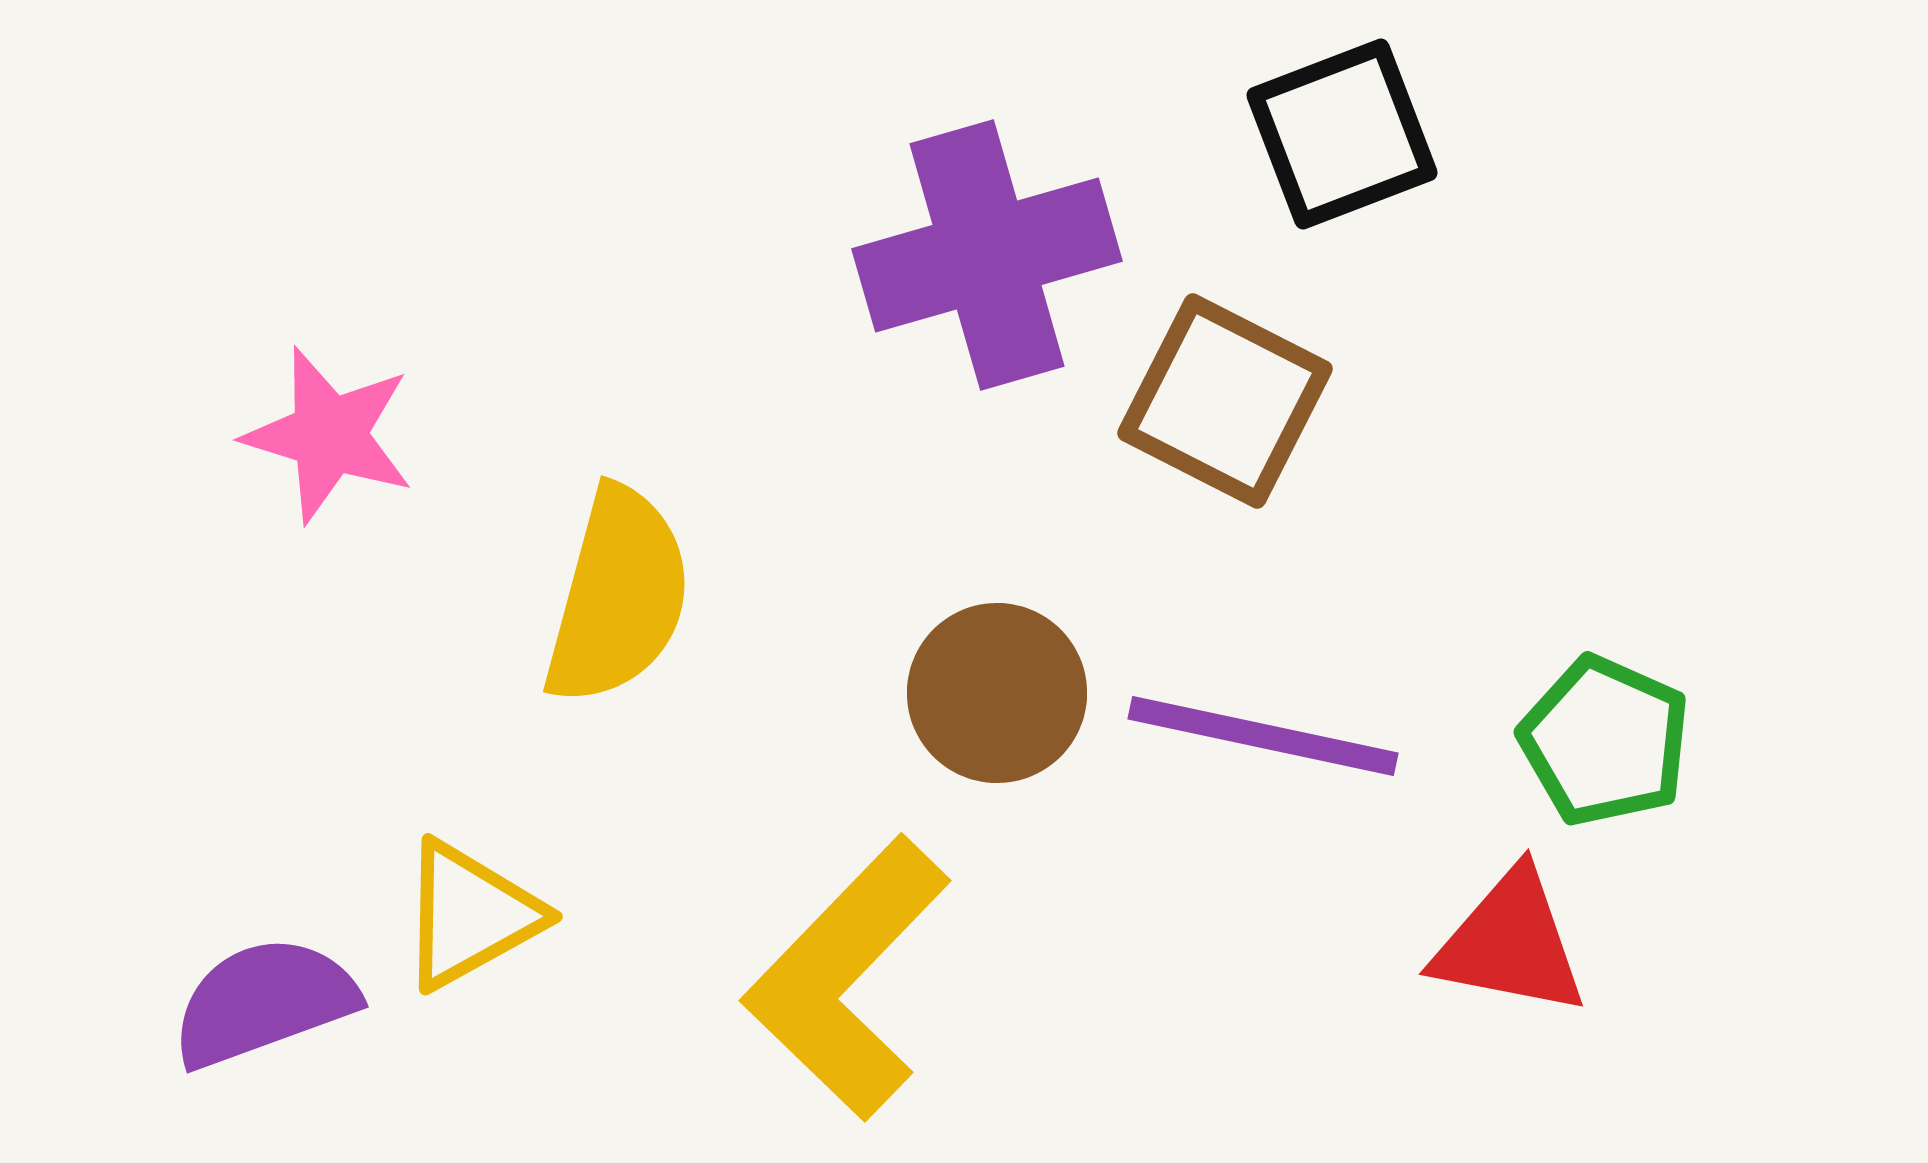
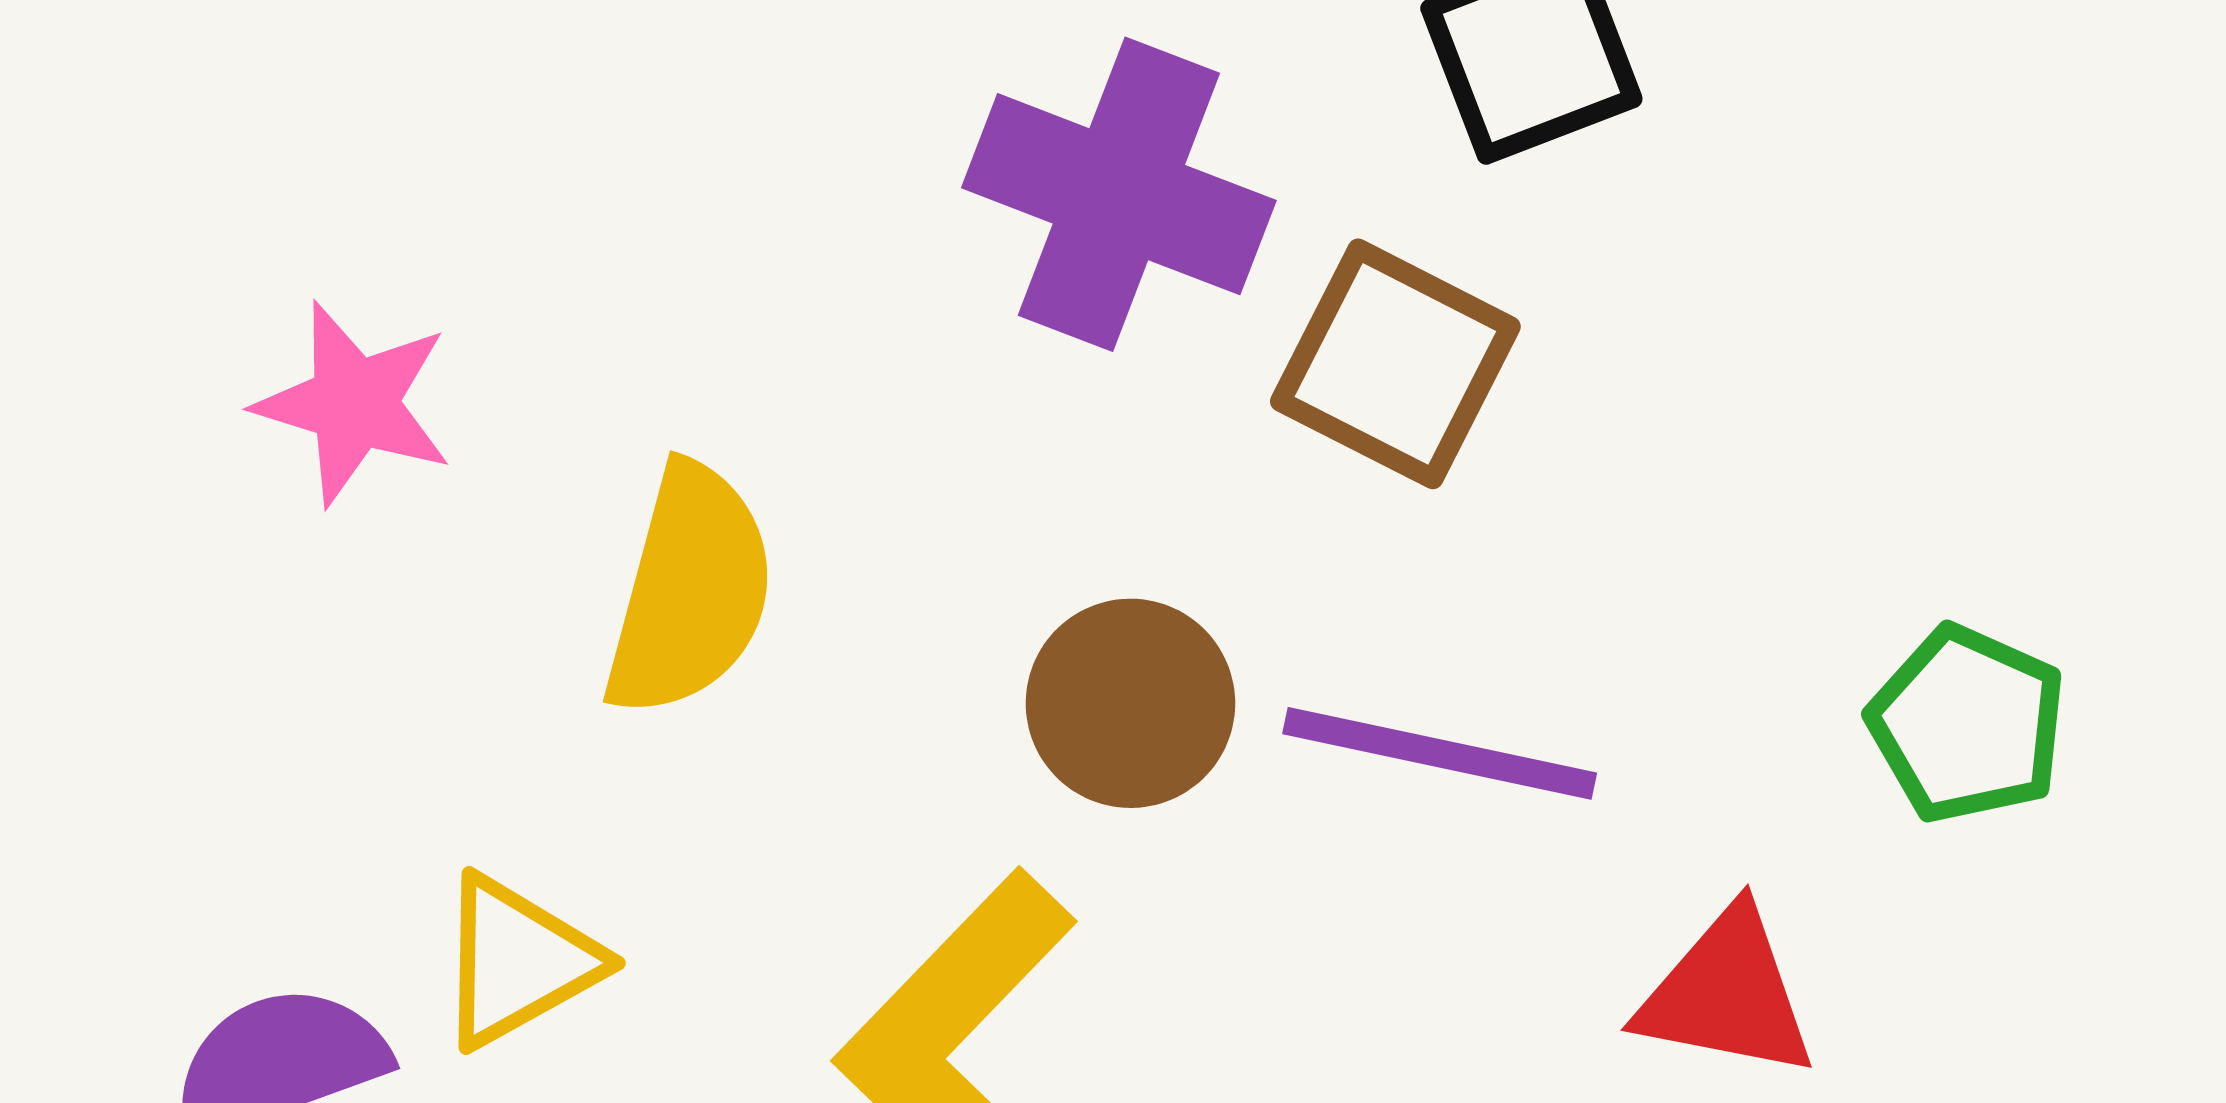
purple cross: (987, 255) -> (1119, 194), turned 37
green pentagon: (1605, 741) -> (1967, 724), moved

